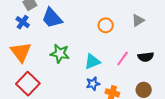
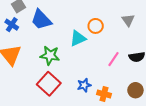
gray triangle: (138, 20) -> (128, 20), turned -32
cyan triangle: (92, 62) -> (78, 38), moved
red square: (28, 84) -> (49, 84), moved

